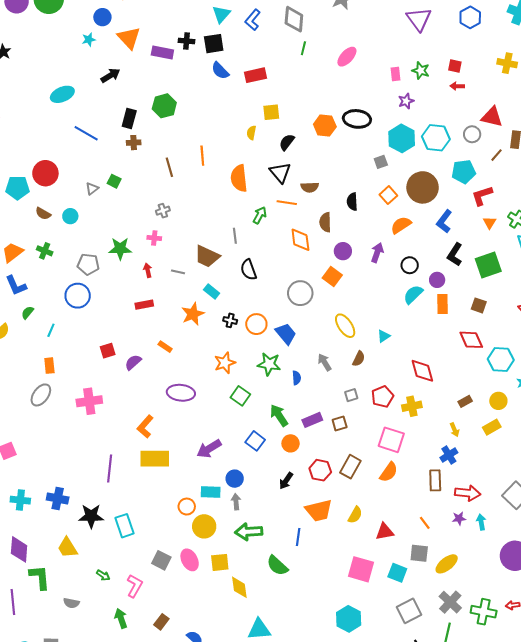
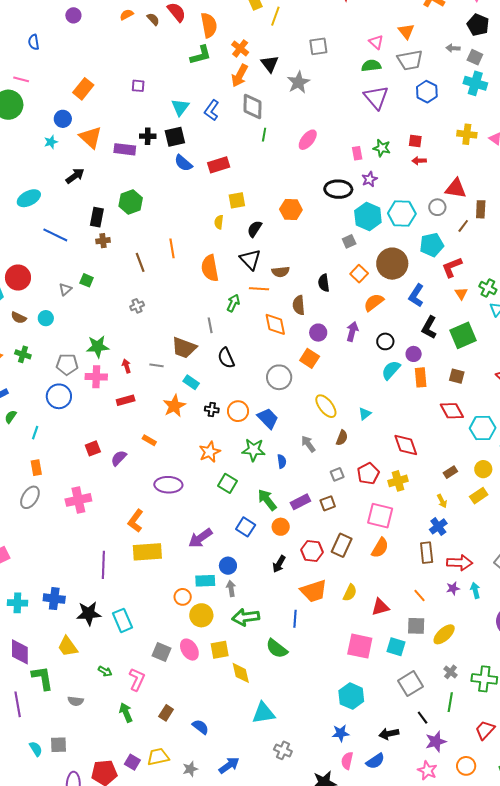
black ellipse: (357, 119) -> (338, 189), moved
pink cross: (154, 238) -> (96, 377), moved, size x1.5
gray cross: (450, 602) -> (451, 672), size x0.6

